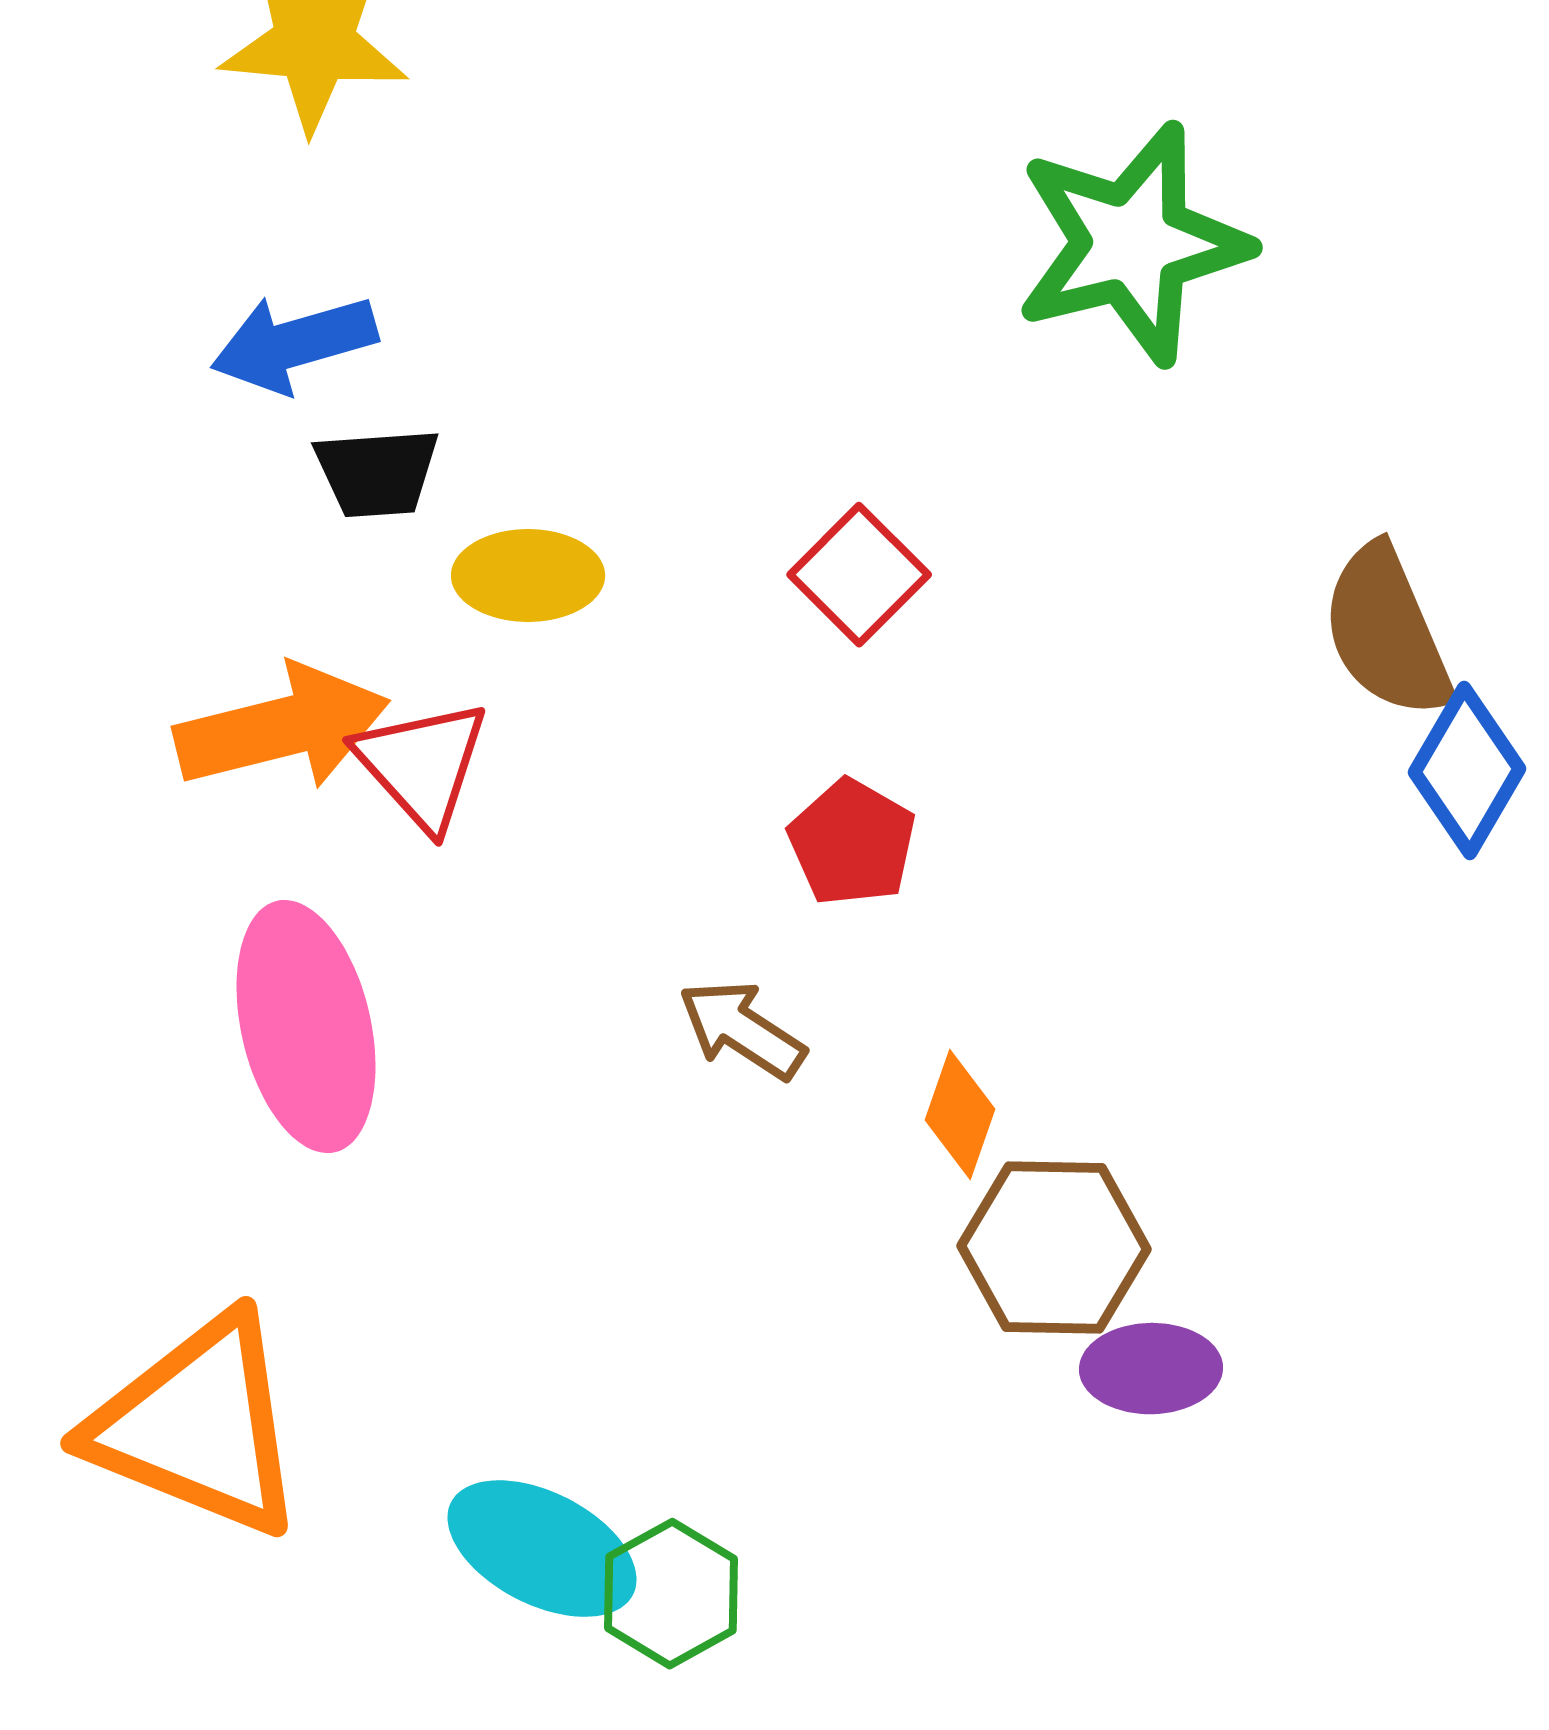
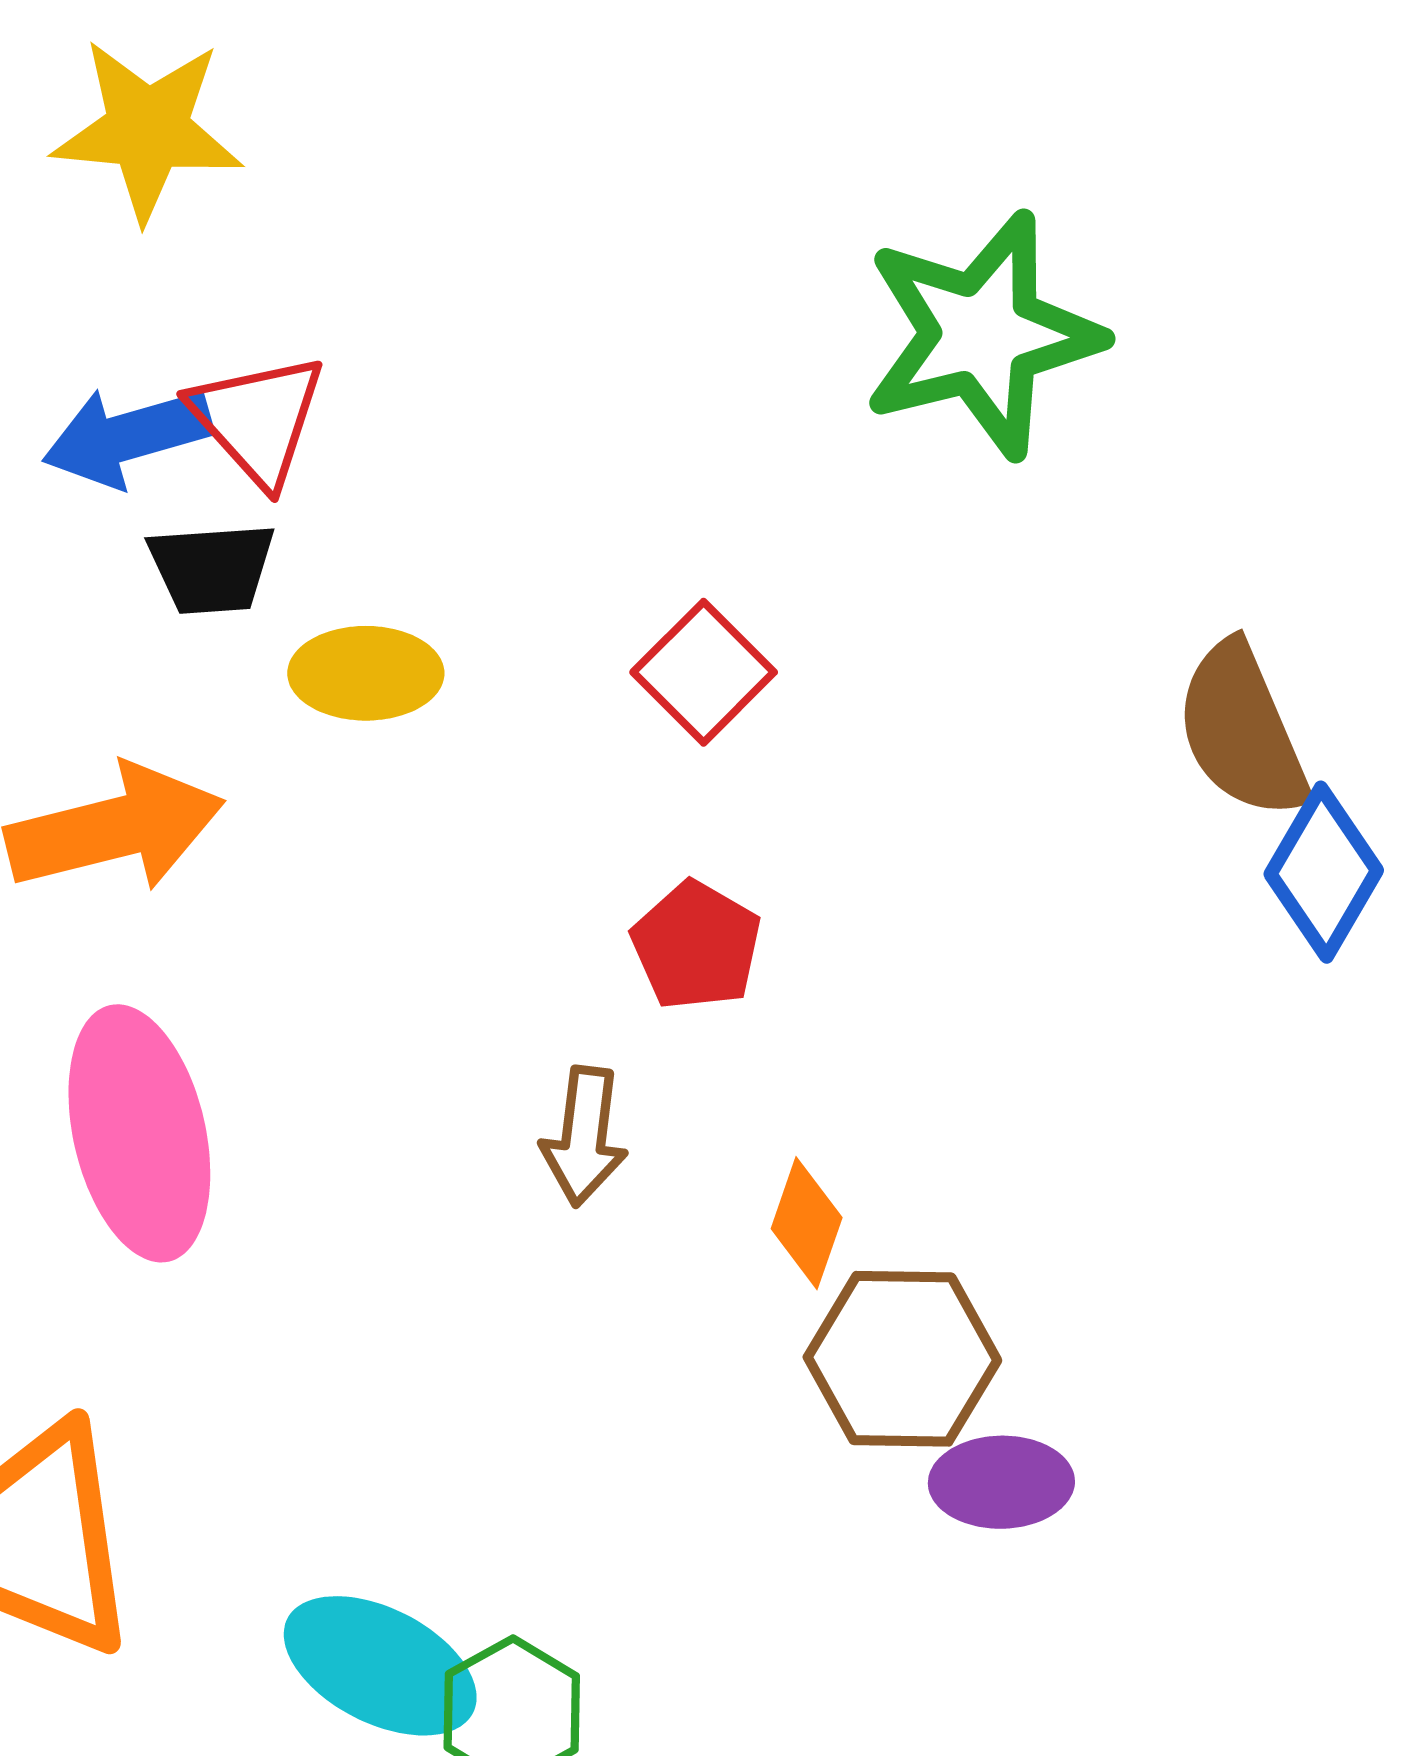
red triangle: (422, 765) -> (258, 419), moved
brown arrow: (742, 1030) -> (584, 1136), turned -116

